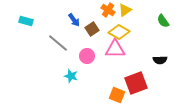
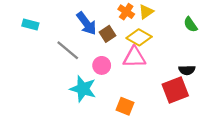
blue arrow: (74, 20) -> (86, 23), size x1.5
cyan star: (71, 76) -> (83, 89), size x1.6
red square: (136, 83) -> (175, 90), moved
orange square: (117, 95) -> (125, 106), moved

